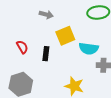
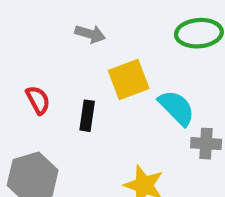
cyan semicircle: (89, 49) -> (177, 108), turned -144

